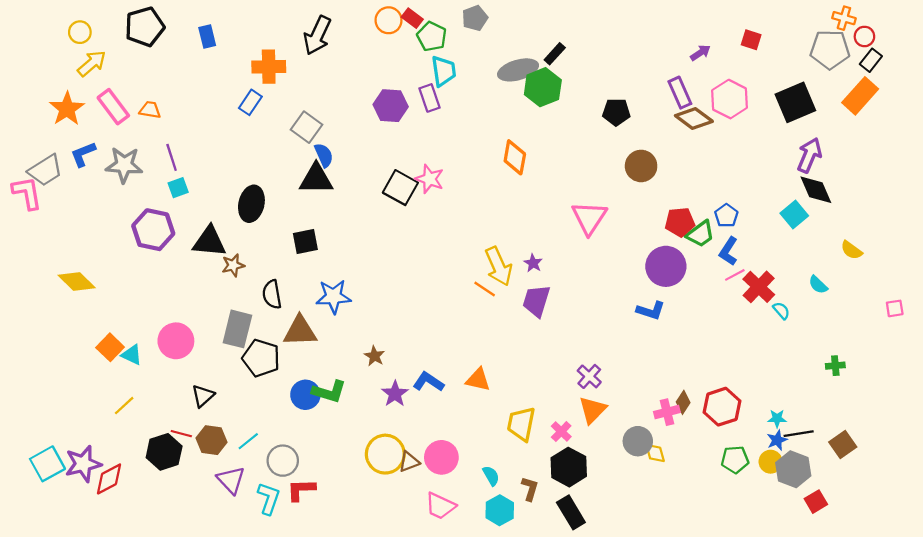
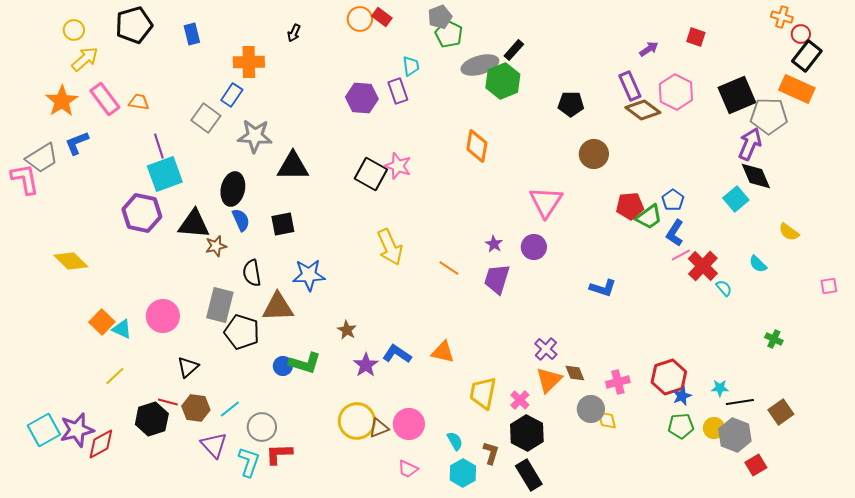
black arrow: (317, 35) -> (294, 33), size x0.5
green pentagon: (432, 36) -> (449, 34), moved
gray pentagon: (830, 49) -> (769, 116), moved
black rectangle: (871, 60) -> (807, 56), size x1.4
cyan trapezoid: (444, 71) -> (411, 66), size x0.7
orange rectangle: (860, 96) -> (797, 89), turned 72
gray square: (306, 127) -> (206, 118), moved
blue semicircle: (324, 155) -> (241, 220), moved
gray star: (124, 165) -> (255, 136), moved
cyan square: (178, 188) -> (165, 174), size x1.8
yellow arrow: (499, 266) -> (390, 247), moved
purple circle: (666, 266) -> (534, 247), moved, size x0.7
green cross: (835, 366) -> (774, 339), turned 30
blue circle: (305, 395) -> (283, 366), size x0.7
brown diamond: (683, 402) -> (575, 373), moved, turned -55
blue star: (777, 440) -> (682, 396), moved
pink trapezoid: (440, 506) -> (408, 469), size x0.7

